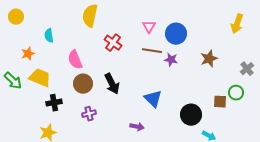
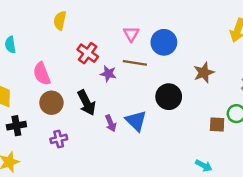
yellow semicircle: (90, 16) -> (60, 21), size x0.7
purple star: (171, 60) -> (108, 74), moved
black circle: (191, 115) -> (169, 97), moved
purple arrow: (137, 127) -> (111, 123), moved, turned 56

